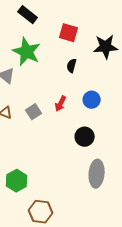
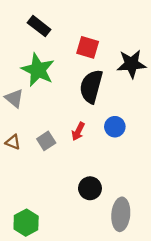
black semicircle: (72, 66) -> (91, 86), size x2.0
black circle: (85, 137) -> (90, 188), moved

